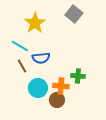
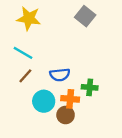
yellow star: (35, 23) -> (29, 18), moved, turned -30
blue semicircle: (41, 58) -> (60, 75), moved
brown line: (22, 66) -> (25, 76), turned 72

